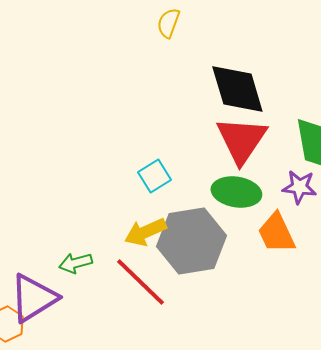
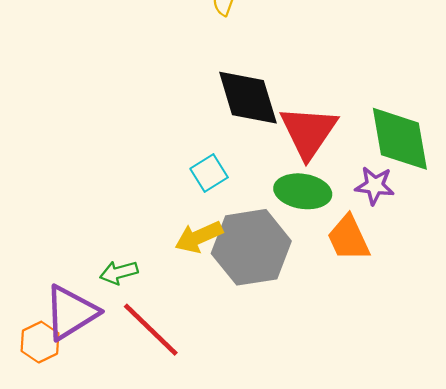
black diamond: (237, 89) -> (248, 98), moved
red line: (140, 282) -> (151, 330), moved

